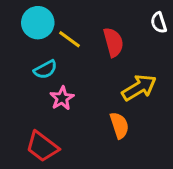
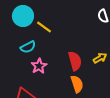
red semicircle: (113, 42) -> (75, 61), moved
yellow arrow: (139, 88) -> (100, 58), moved, size x0.6

